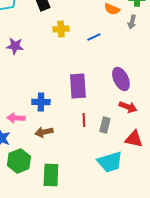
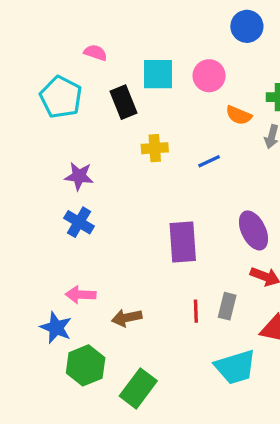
blue cross: (41, 102) -> (79, 222), moved, turned 30
red line: (84, 120) -> (196, 311), moved
green rectangle: (51, 175) -> (138, 388), turned 35

